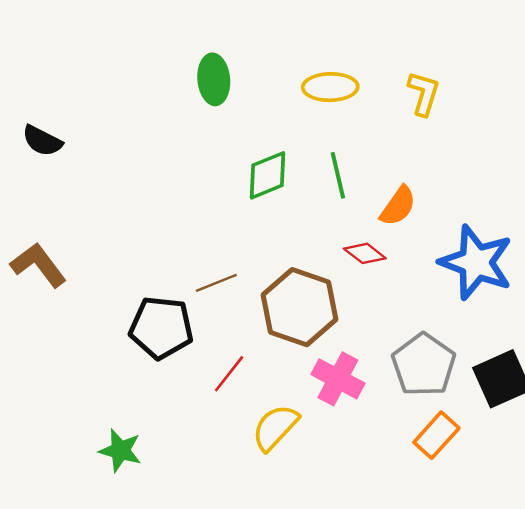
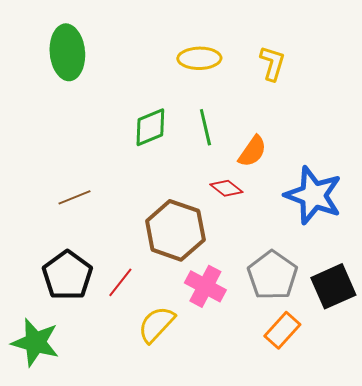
green ellipse: (214, 79) -> (67, 52), moved, size x1.4
brown line: (216, 283) -> (74, 197), moved
black pentagon: (161, 328) -> (67, 275), moved, turned 30
green star: (120, 451) -> (35, 342), size x1.4

